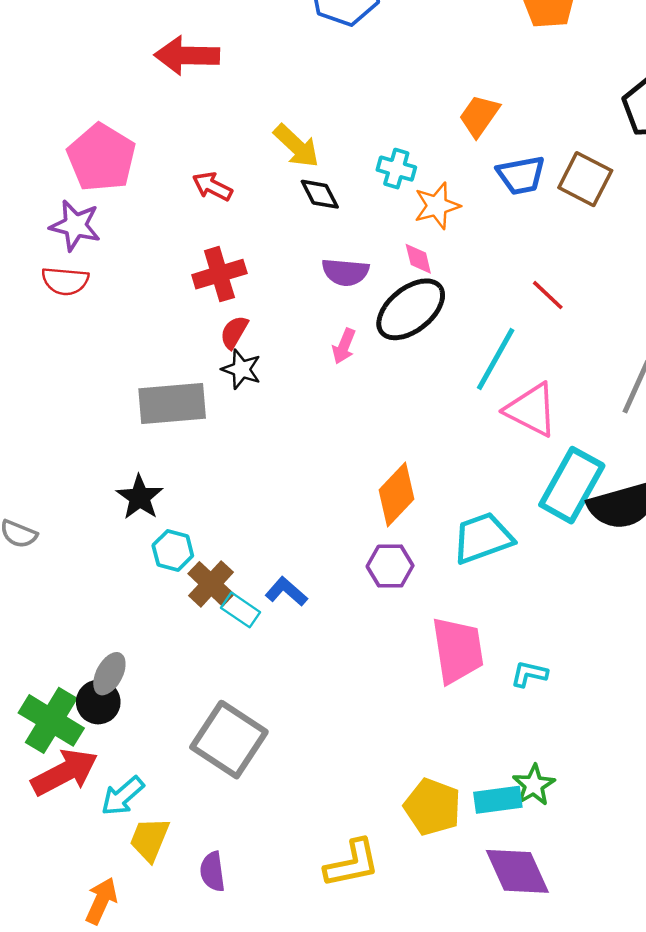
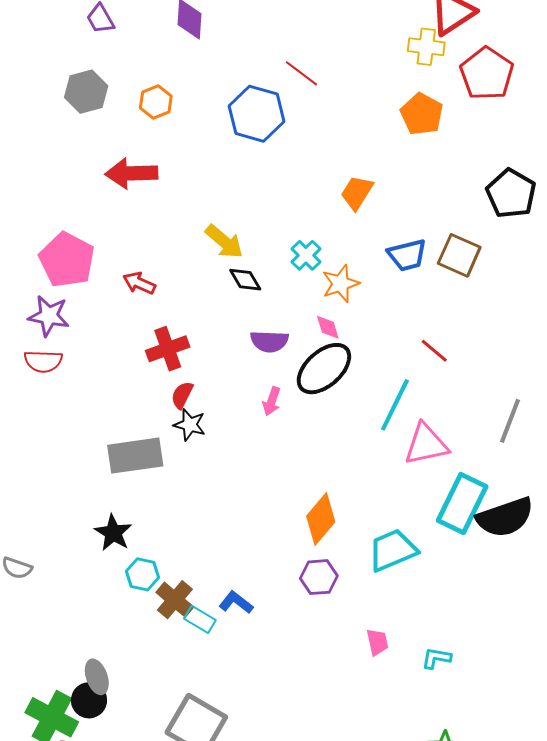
orange trapezoid: (479, 116) -> (357, 193), moved
cyan cross: (396, 169) -> (306, 255), turned 32
red arrow: (212, 186) -> (139, 283), moved
pink triangle: (531, 410) -> (426, 444), turned -36
pink trapezoid: (458, 650) -> (377, 642), size x0.5
gray ellipse: (109, 674) -> (97, 677), turned -44

